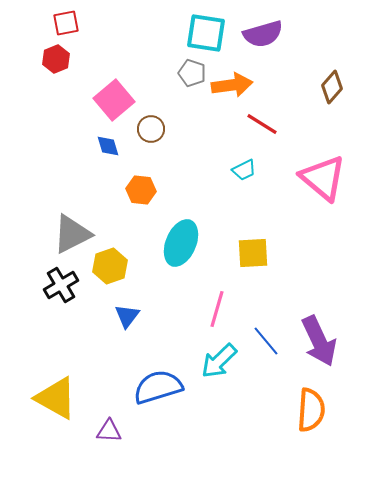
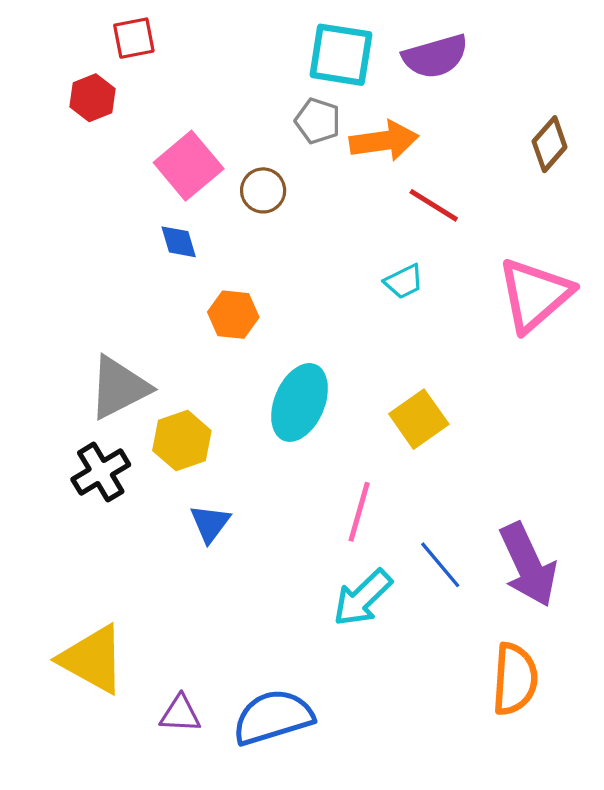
red square: (66, 23) -> (134, 38), moved
brown circle: (151, 129) -> (263, 190), moved
pink triangle: (323, 178) -> (535, 295), turned 39
yellow square: (253, 253) -> (419, 419), turned -32
blue semicircle: (158, 387) -> (273, 717), moved

